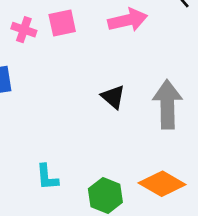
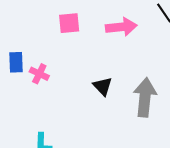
pink cross: (24, 30) -> (39, 74), moved

